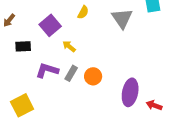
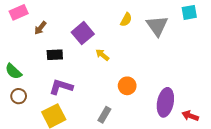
yellow semicircle: (83, 12) -> (126, 20), moved
purple L-shape: (47, 70) -> (61, 87), moved
gray rectangle: (71, 73) -> (104, 115), moved

